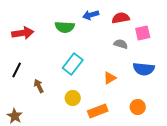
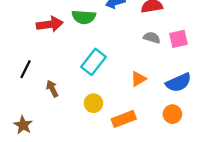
red arrow: (23, 33) -> (50, 24), moved
pink square: (143, 33) -> (178, 39), moved
blue semicircle: (144, 69) -> (178, 83), moved, turned -30

